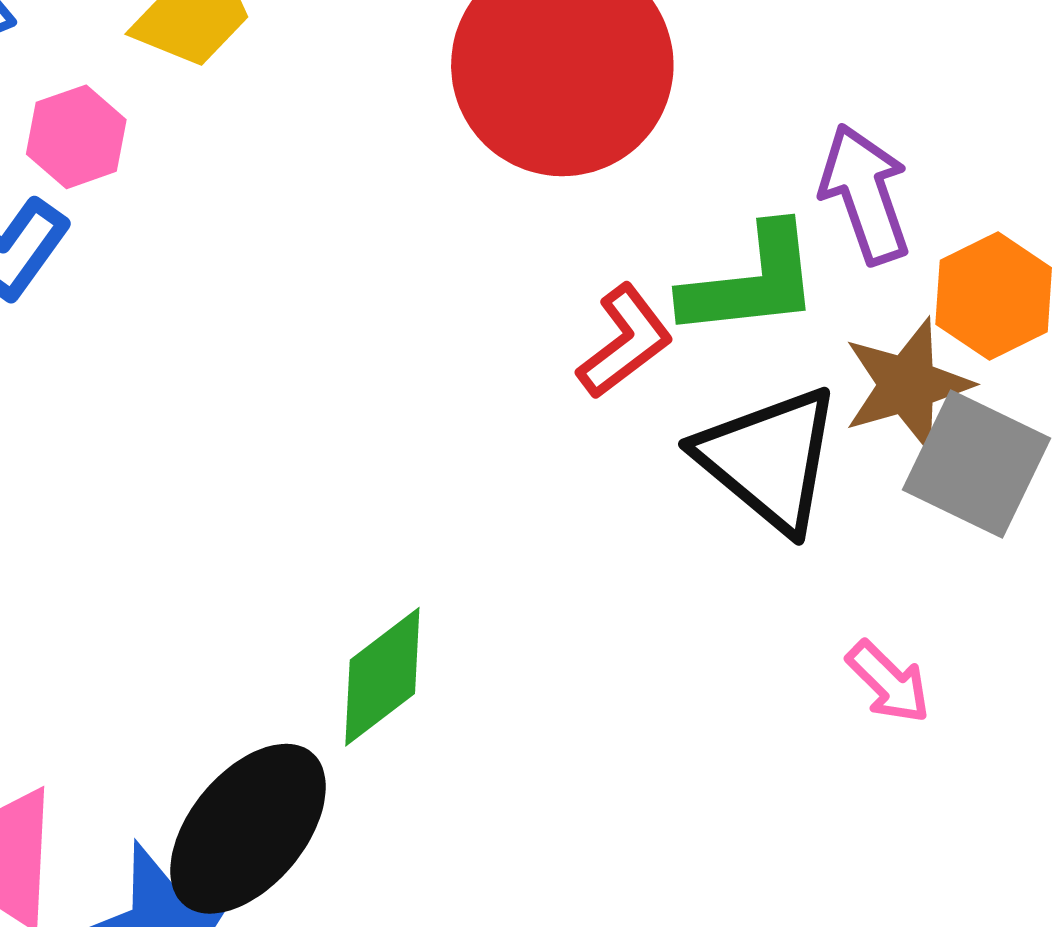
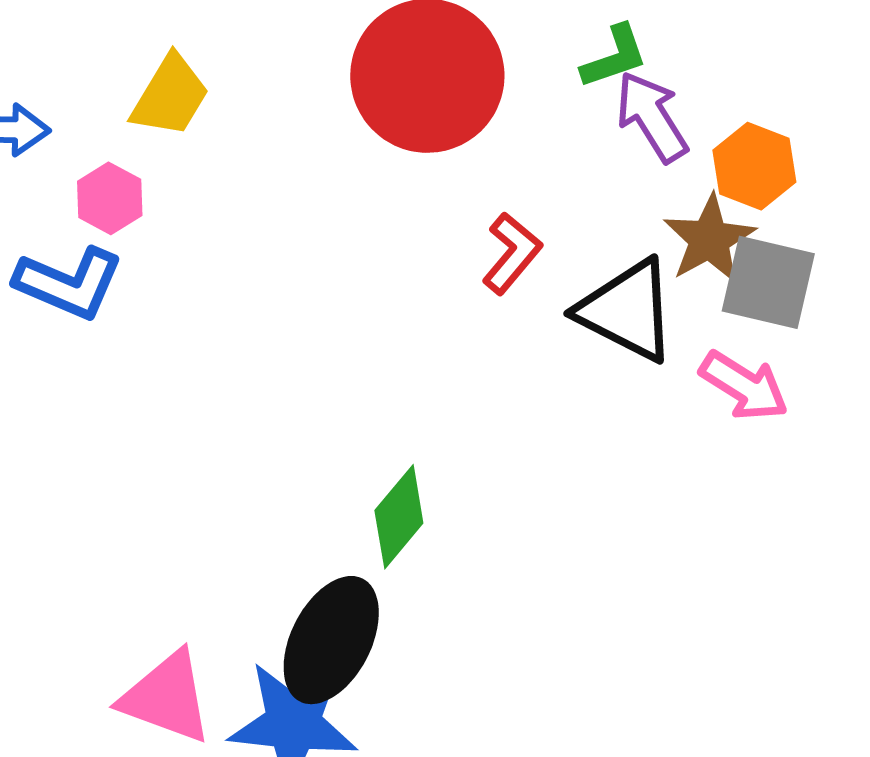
green L-shape: (751, 282) -> (614, 57), moved, size x0.7
pink arrow: (888, 682) -> (744, 386), moved, size x1.4

